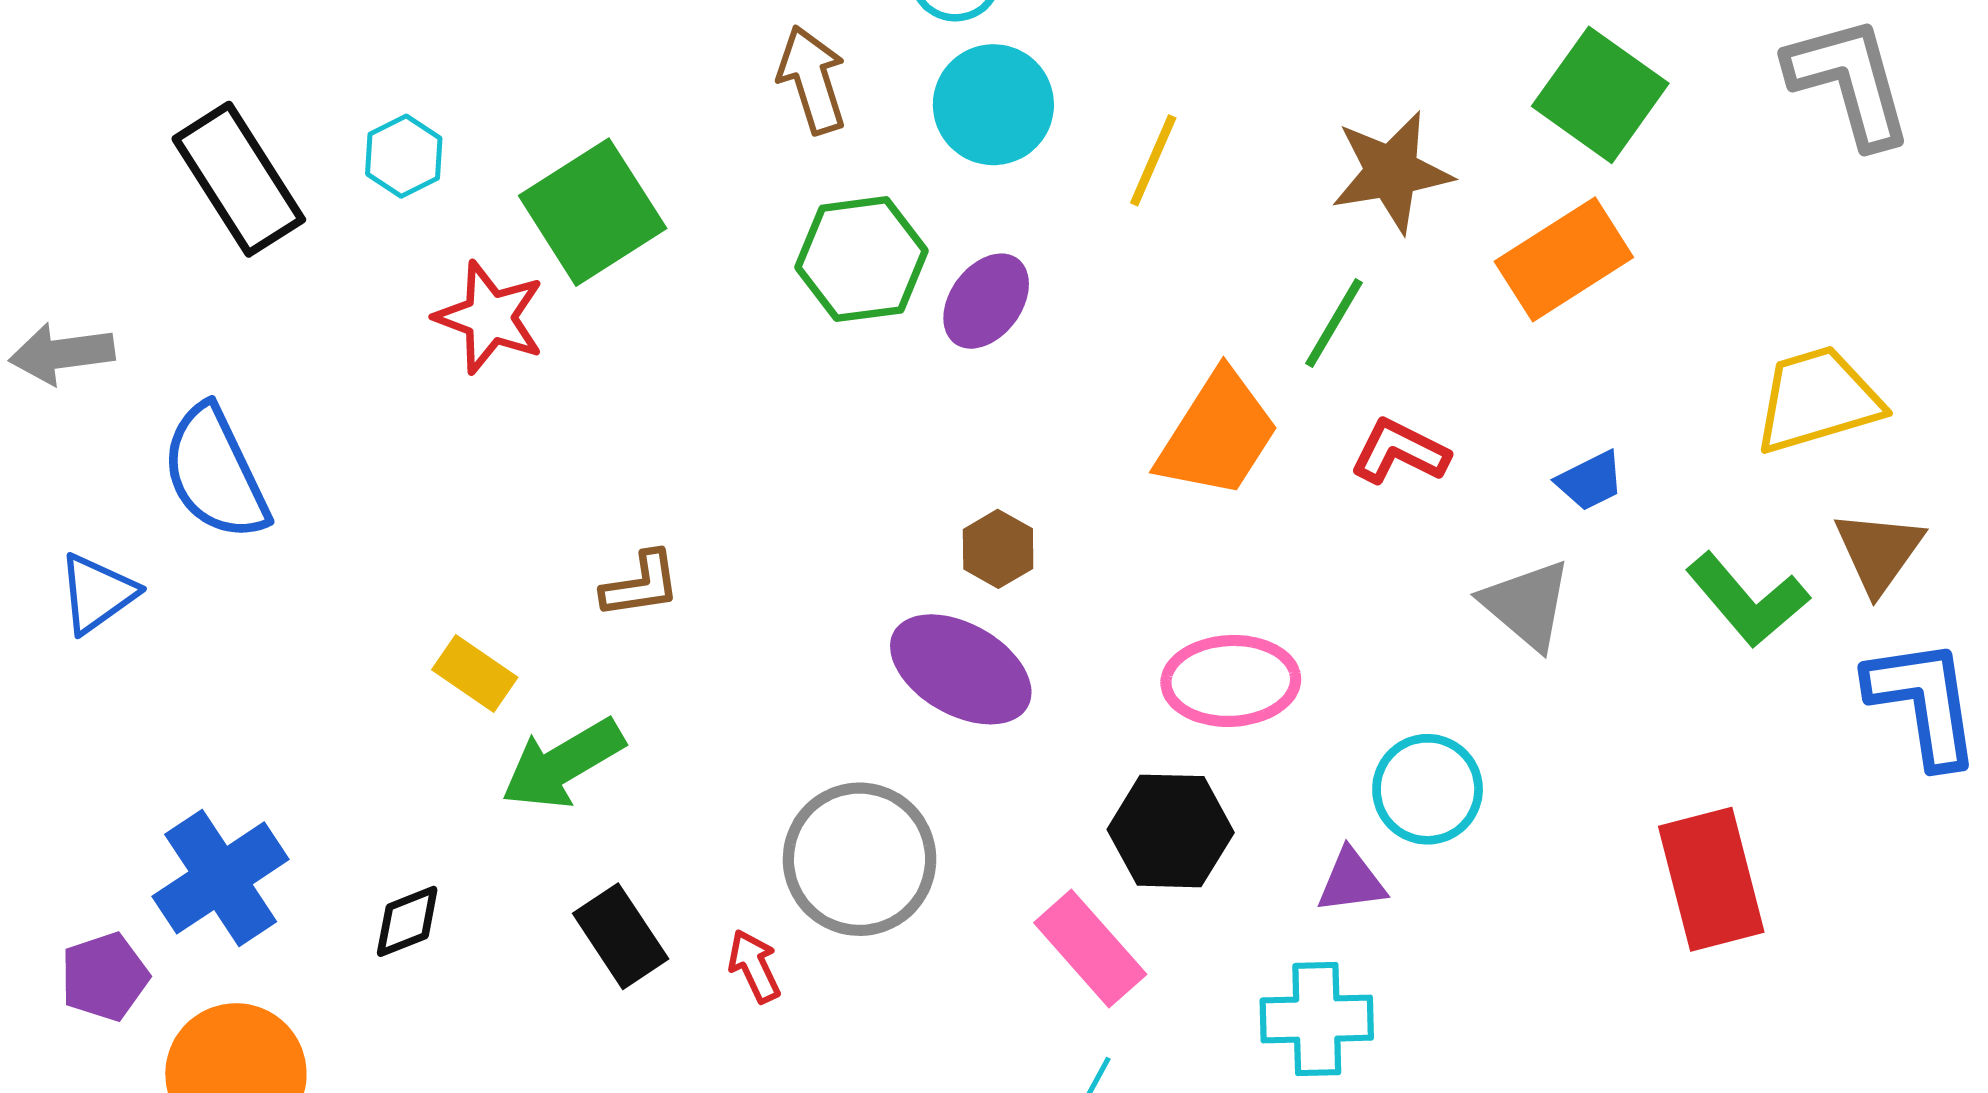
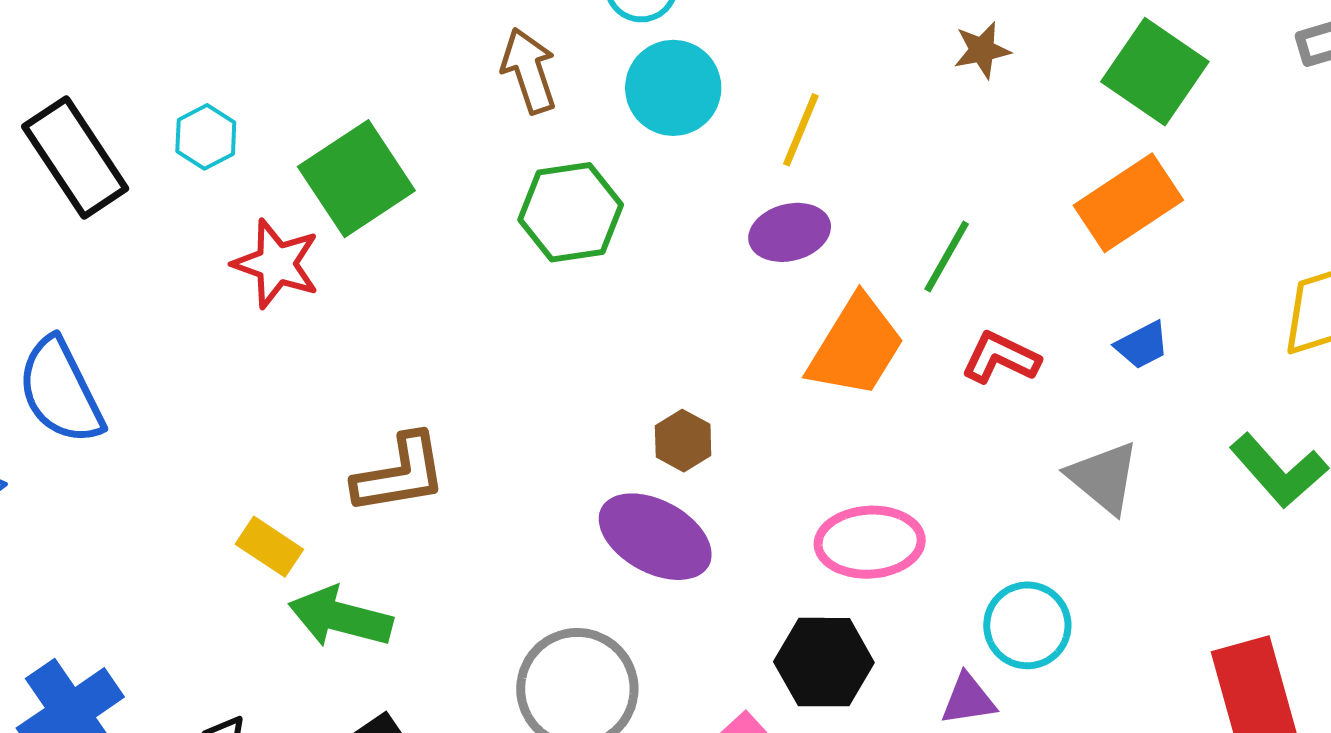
brown star: (1392, 172) -> (982, 50), moved, size x0.6
purple ellipse: (986, 301) -> (790, 232), moved, turned 40
blue trapezoid: (1590, 481) -> (1142, 345), moved
brown L-shape: (641, 585) -> (400, 474), size x1.5
green arrow: (563, 764) -> (340, 617), turned 46

